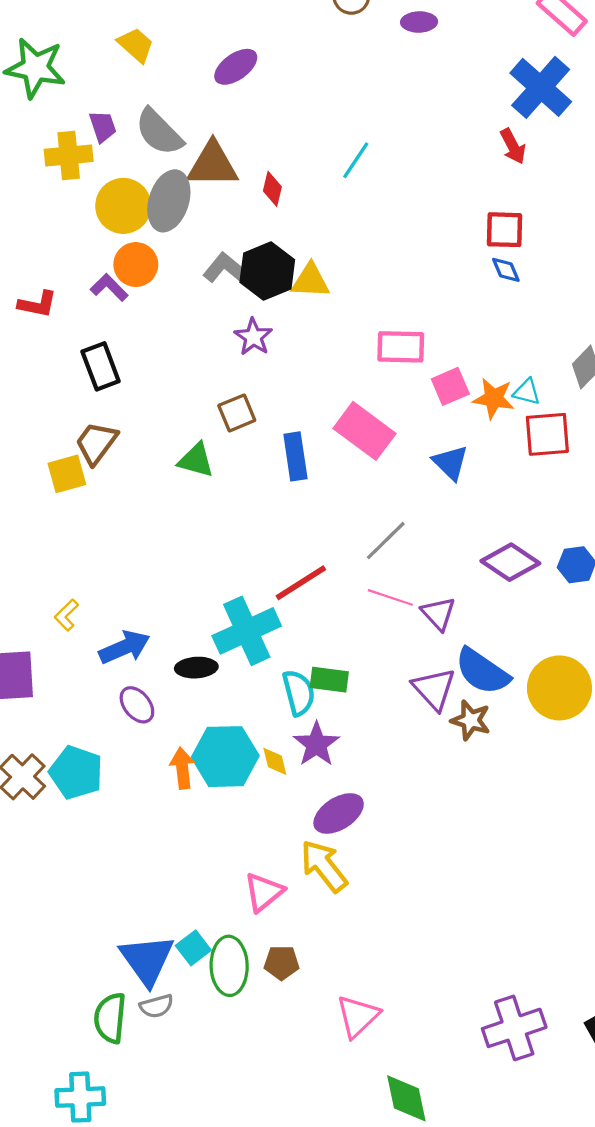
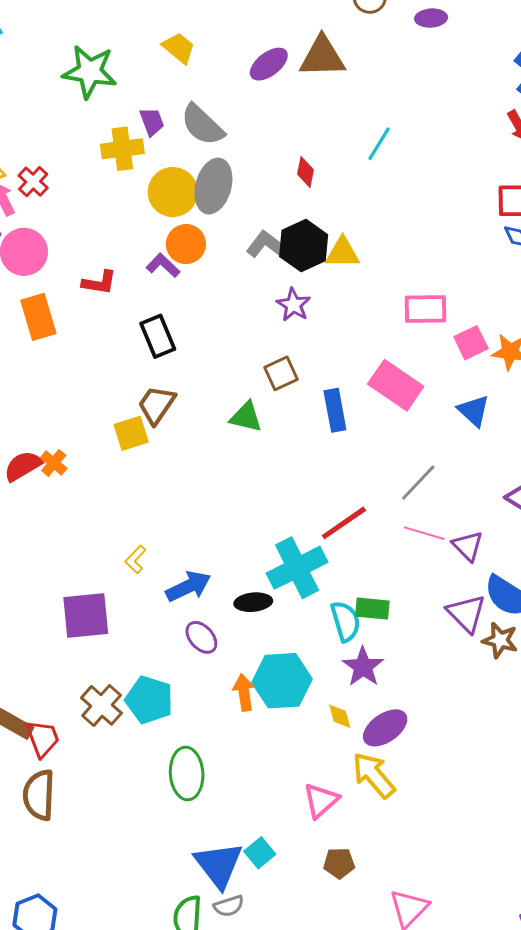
brown triangle: (213, 165) -> (322, 57), moved
yellow diamond: (275, 761) -> (340, 716), moved
green ellipse: (229, 966) -> (187, 773), moved

